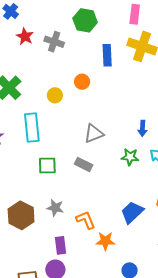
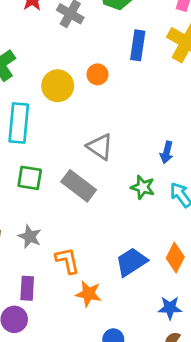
yellow circle: (55, 95) -> (58, 86), size x1.5
gray triangle: (94, 133) -> (100, 147), turned 45
gray rectangle: (84, 165) -> (79, 186), size x1.4

